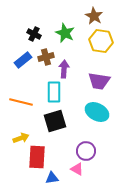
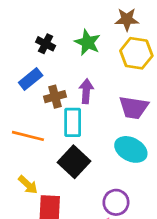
brown star: (94, 16) -> (127, 19), turned -30
brown cross: (46, 57) -> (55, 97), moved
black square: (55, 121) -> (74, 162), turned -30
yellow arrow: (21, 138) -> (28, 185), turned 63

